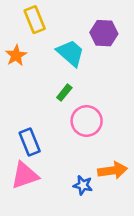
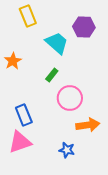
orange star: (16, 55) -> (13, 61), moved
orange arrow: (113, 170) -> (88, 125), moved

